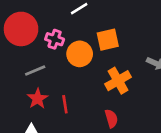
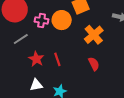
pink cross: (55, 39) -> (42, 20), moved
gray line: (35, 70) -> (21, 39), moved

